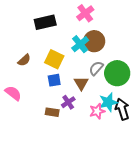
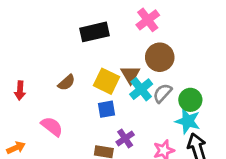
cyan cross: (80, 44) -> (141, 89), moved
green circle: (117, 73) -> (190, 100), size x0.7
brown triangle: (81, 83) -> (130, 75), moved
cyan star: (108, 102) -> (188, 121), moved, turned 30

